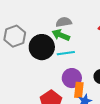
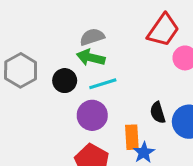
black circle: (42, 47) -> (65, 81), size x0.6
purple circle: (72, 78) -> (92, 115), moved

